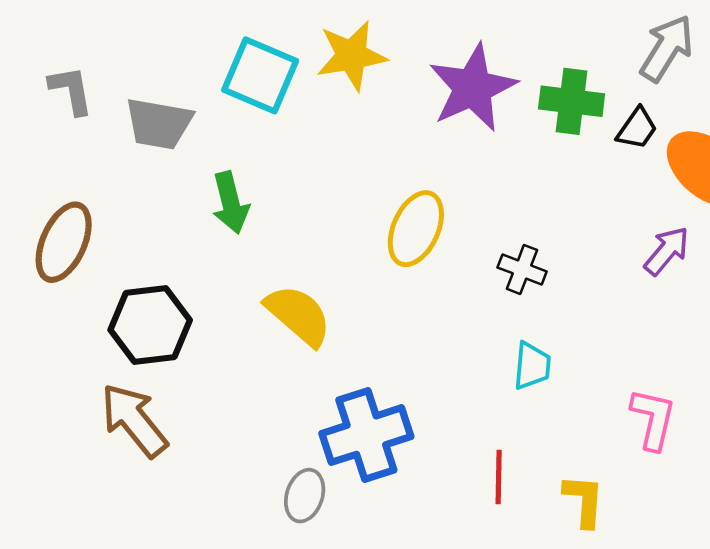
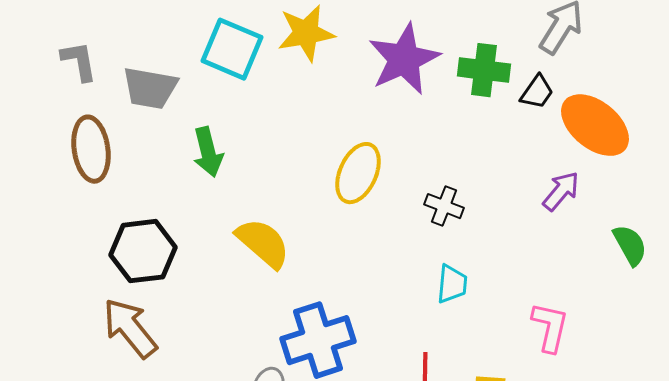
brown ellipse: (64, 242) -> (91, 149), moved, turned -32

